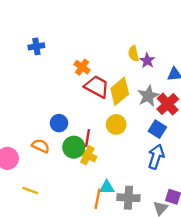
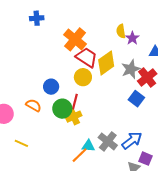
orange cross: (82, 67) -> (75, 39), size x1.6
yellow circle: (116, 124) -> (83, 77), moved
yellow cross: (87, 155) -> (74, 117), turned 35
blue arrow: (156, 157) -> (132, 140), moved, turned 30
gray cross: (128, 198) -> (108, 141), moved, turned 30
orange line: (98, 199) -> (80, 155), turned 30

